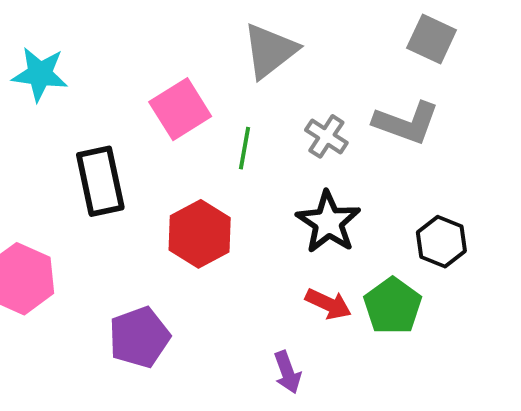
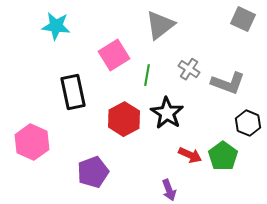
cyan star: (40, 74) -> (56, 26), moved
gray L-shape: (406, 123) -> (228, 83), moved
black star: (328, 222) -> (167, 113), moved

